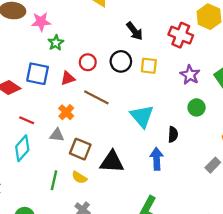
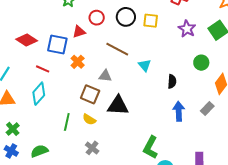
blue square: (38, 74) -> (57, 44), moved
brown line: (96, 97) -> (117, 49), moved
green circle: (197, 107) -> (201, 63), moved
cyan triangle: (142, 116) -> (145, 65), size x0.6
gray triangle: (57, 135) -> (105, 76), moved
blue arrow: (157, 159) -> (179, 111), moved

